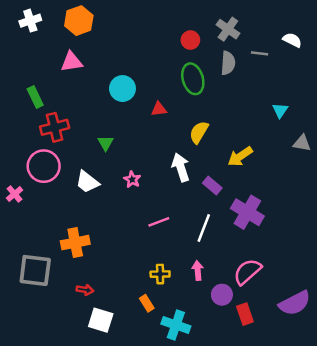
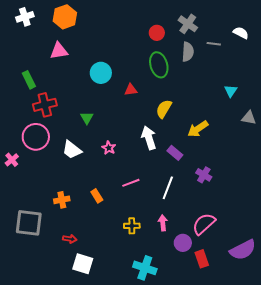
purple cross: (247, 212) -> (204, 175), size x0.6
orange cross: (75, 243) -> (62, 200), size x0.7
orange rectangle: (147, 303) -> (97, 196), moved

